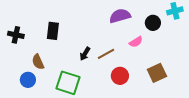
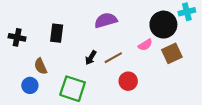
purple semicircle: (120, 16) -> (106, 20), moved
black circle: (153, 23) -> (163, 25), size x1.6
brown square: (157, 73) -> (172, 53), moved

